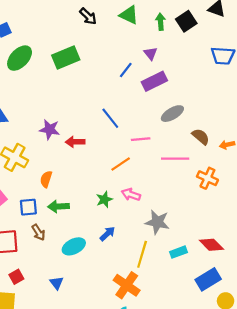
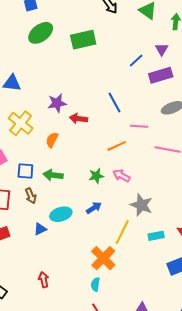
purple star: (50, 129) -> (57, 103), turned -30
orange semicircle: (46, 179) -> (52, 140), moved
blue triangle: (57, 283) -> (40, 229), moved, turned 32

